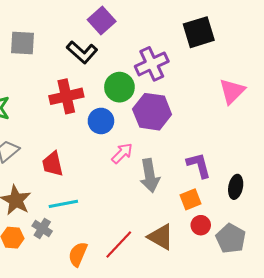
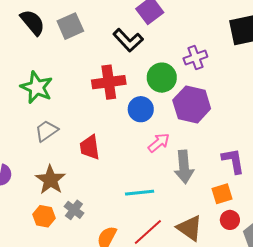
gray square: (23, 43) -> (70, 26), turned -32
purple cross: (152, 64) -> (195, 58), size x0.7
cyan line: (63, 204) -> (140, 193), moved

